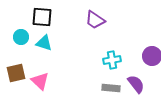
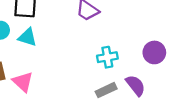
gray rectangle: (111, 88) -> (106, 90), turned -30

